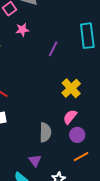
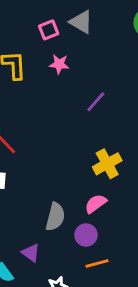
purple circle: (77, 135) -> (86, 235), moved
purple triangle: (35, 161) -> (31, 253), turned -32

